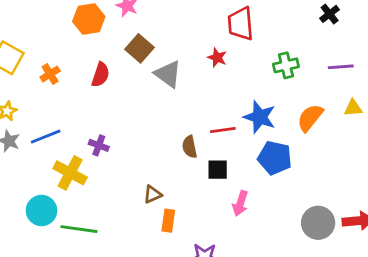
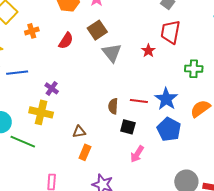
yellow cross: (70, 173) -> (41, 112), moved, turned -30

